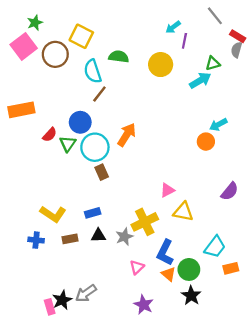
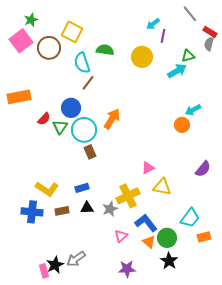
blue cross: (36, 240) -> (32, 212), size x1.5
blue L-shape: (165, 253) -> (146, 223), turned 115
purple star: (144, 305) -> (127, 269), turned -30

